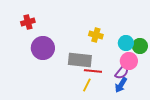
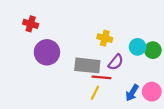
red cross: (28, 22) -> (31, 24), turned 32
pink circle: (129, 61) -> (152, 92), moved
purple semicircle: (122, 72) -> (116, 62), moved

